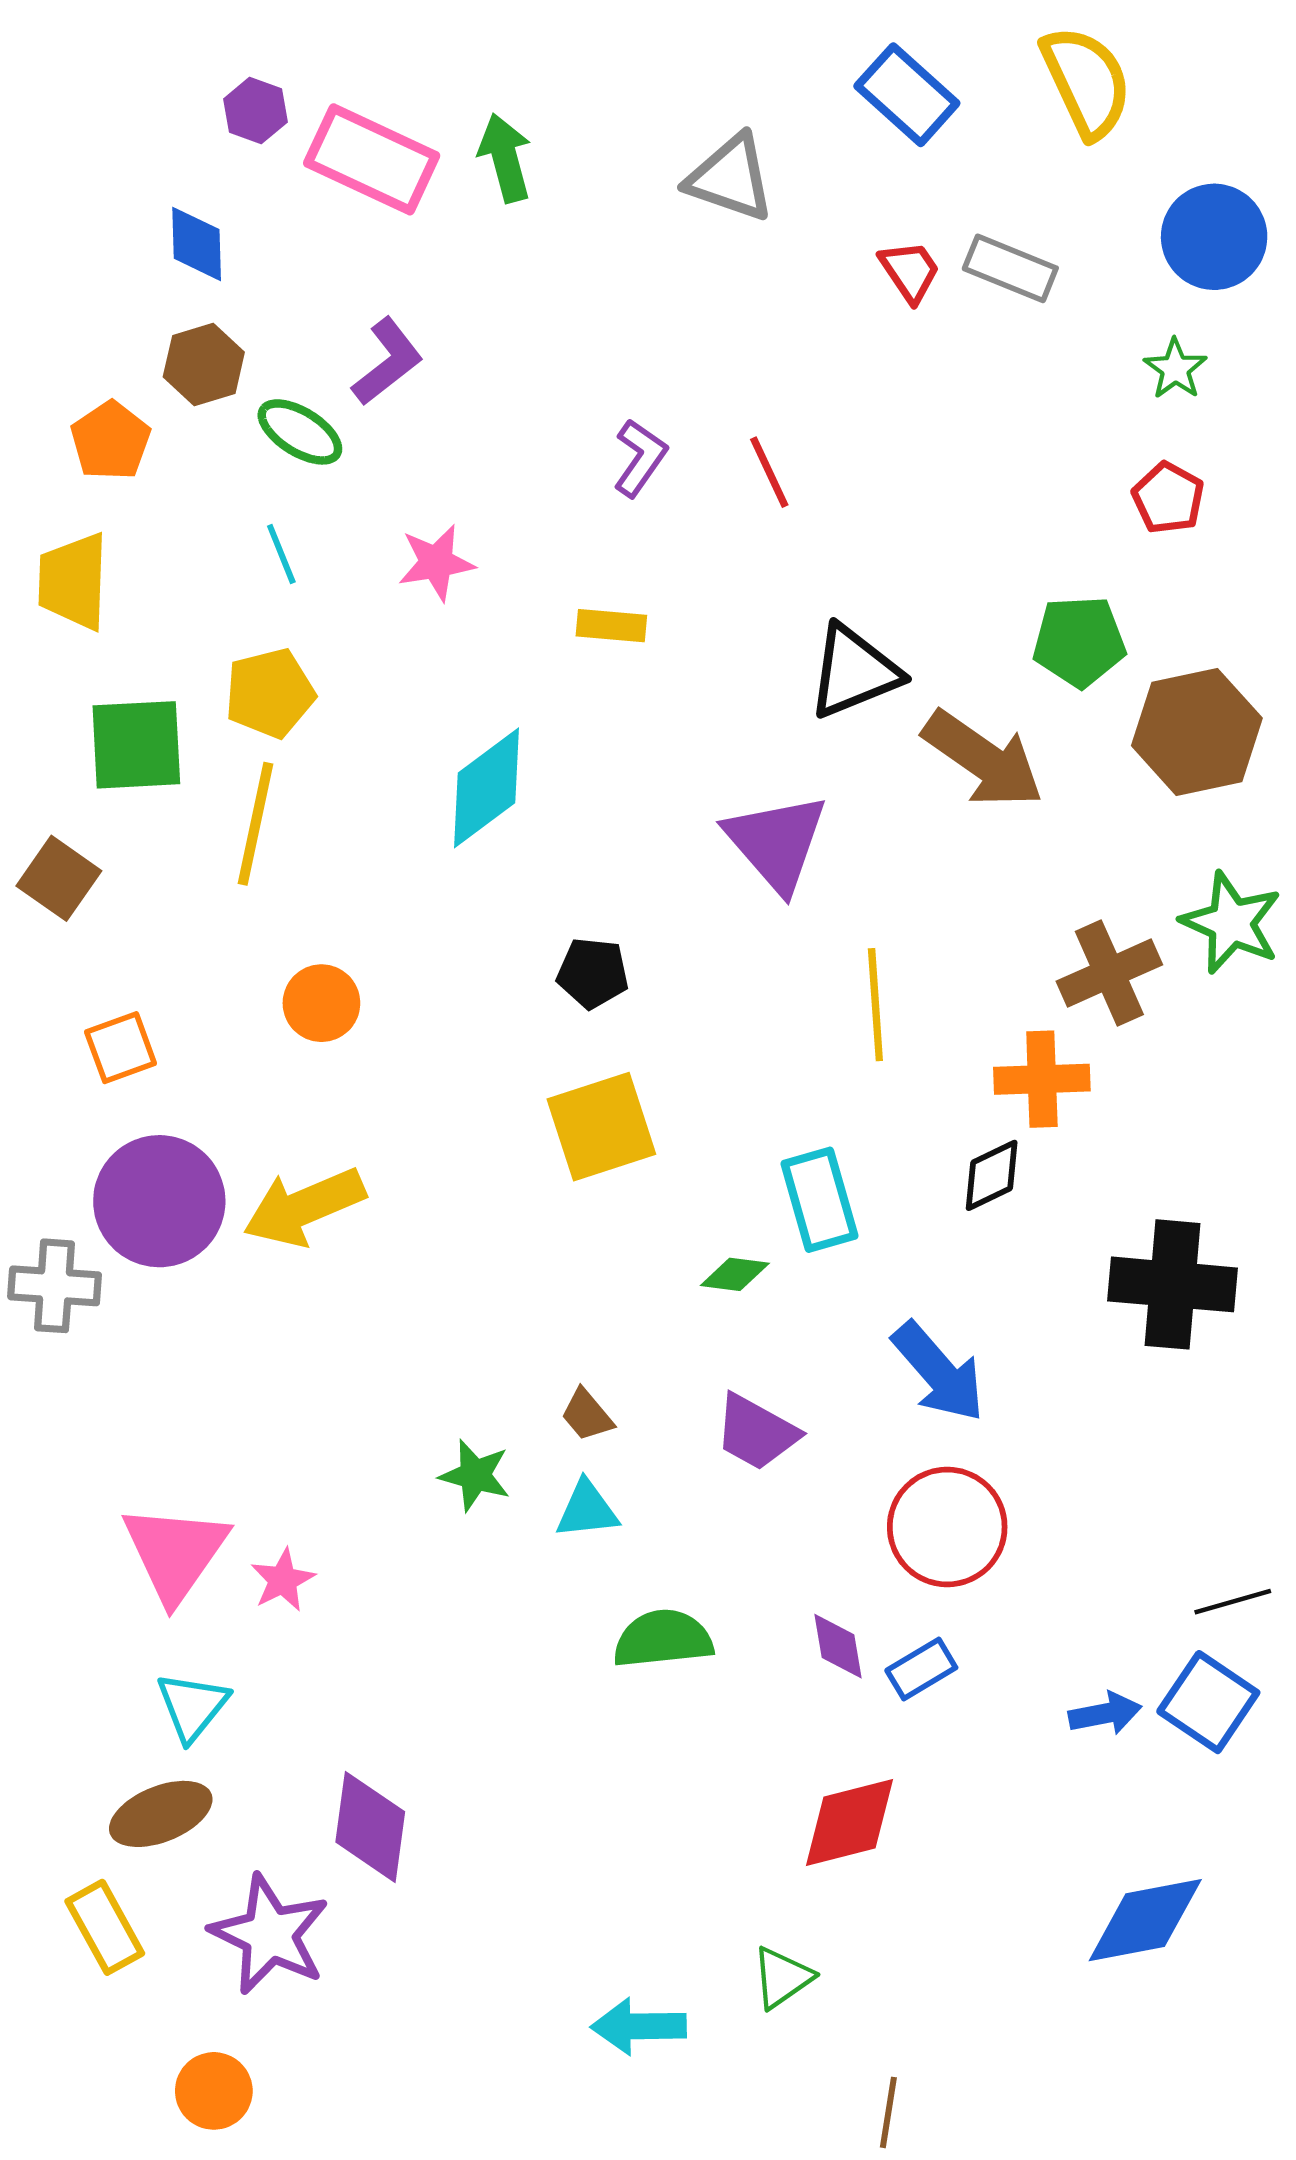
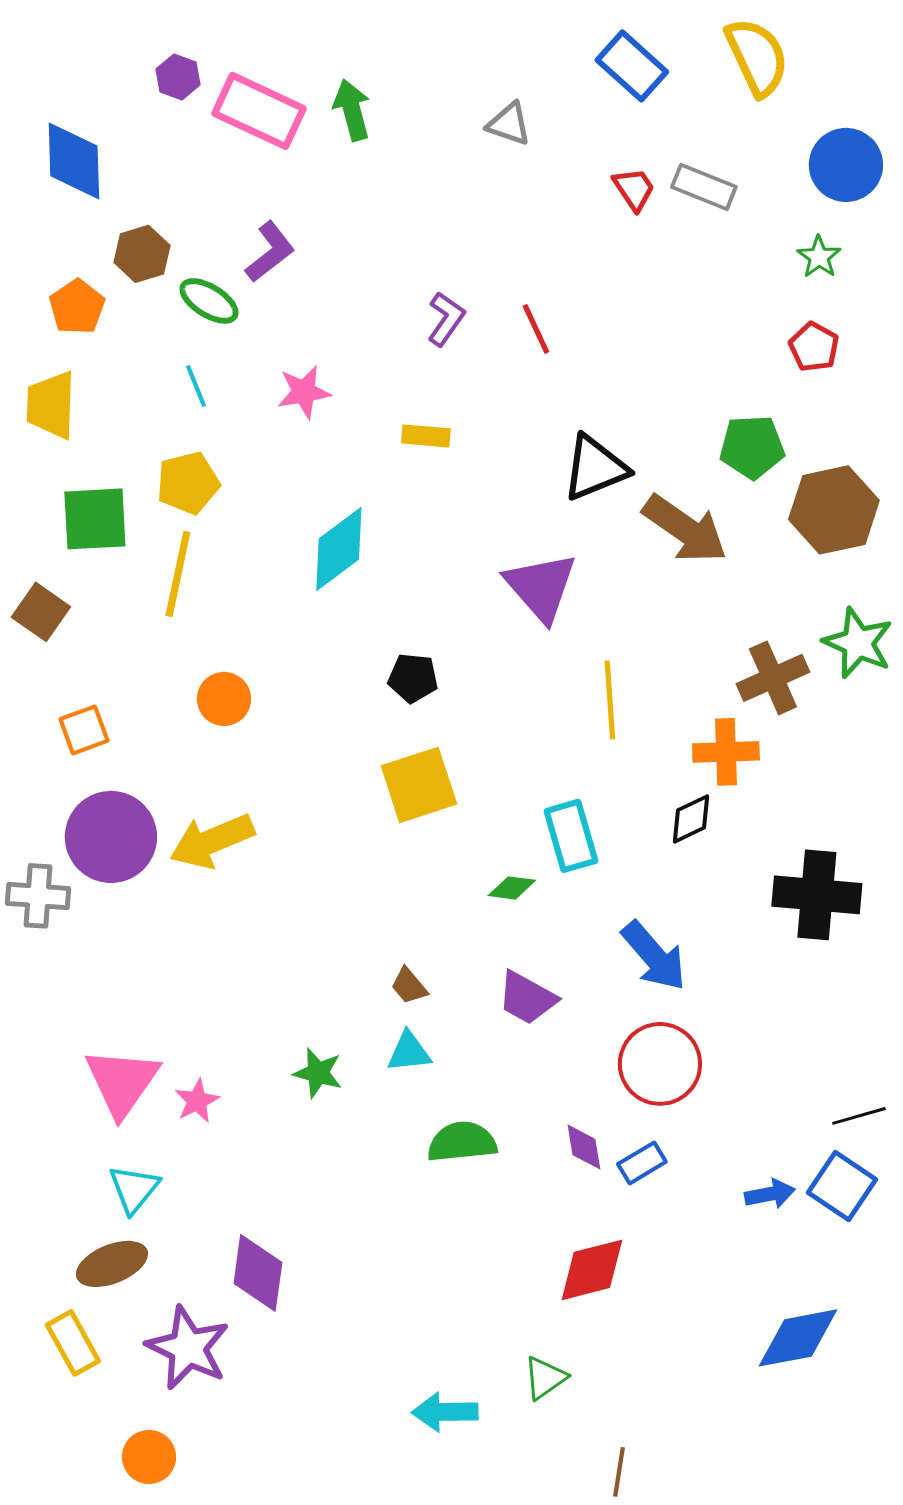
gray triangle: (730, 178) -> (509, 124), size x0.7
blue diamond: (197, 244) -> (74, 161), moved, size x1.5
green star: (475, 1475) -> (318, 1073), moved

